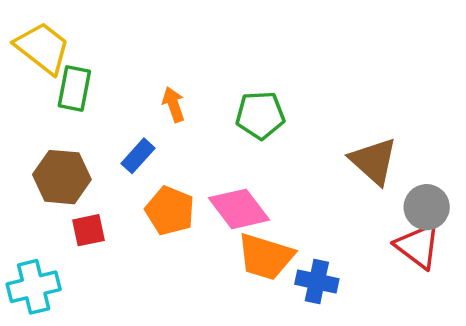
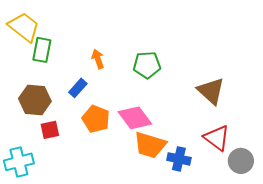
gray circle: (427, 207) -> (241, 161), moved
red triangle: (418, 246) -> (217, 138), moved

